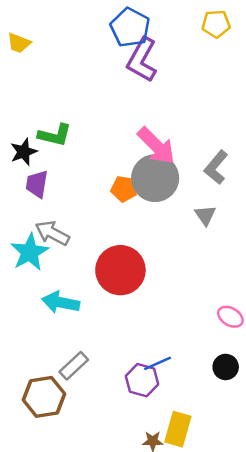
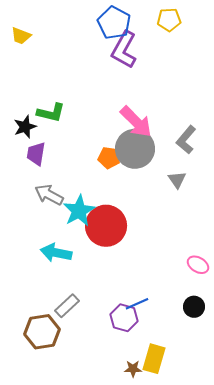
yellow pentagon: (216, 24) -> (169, 20), moved
cyan star: (30, 252) -> (79, 211), moved

